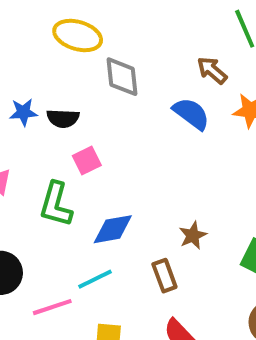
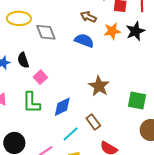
black semicircle: (63, 118) -> (23, 60), turned 84
brown star: (193, 235) -> (99, 86), moved, size x1.5
cyan line: (95, 279) -> (71, 134), moved

